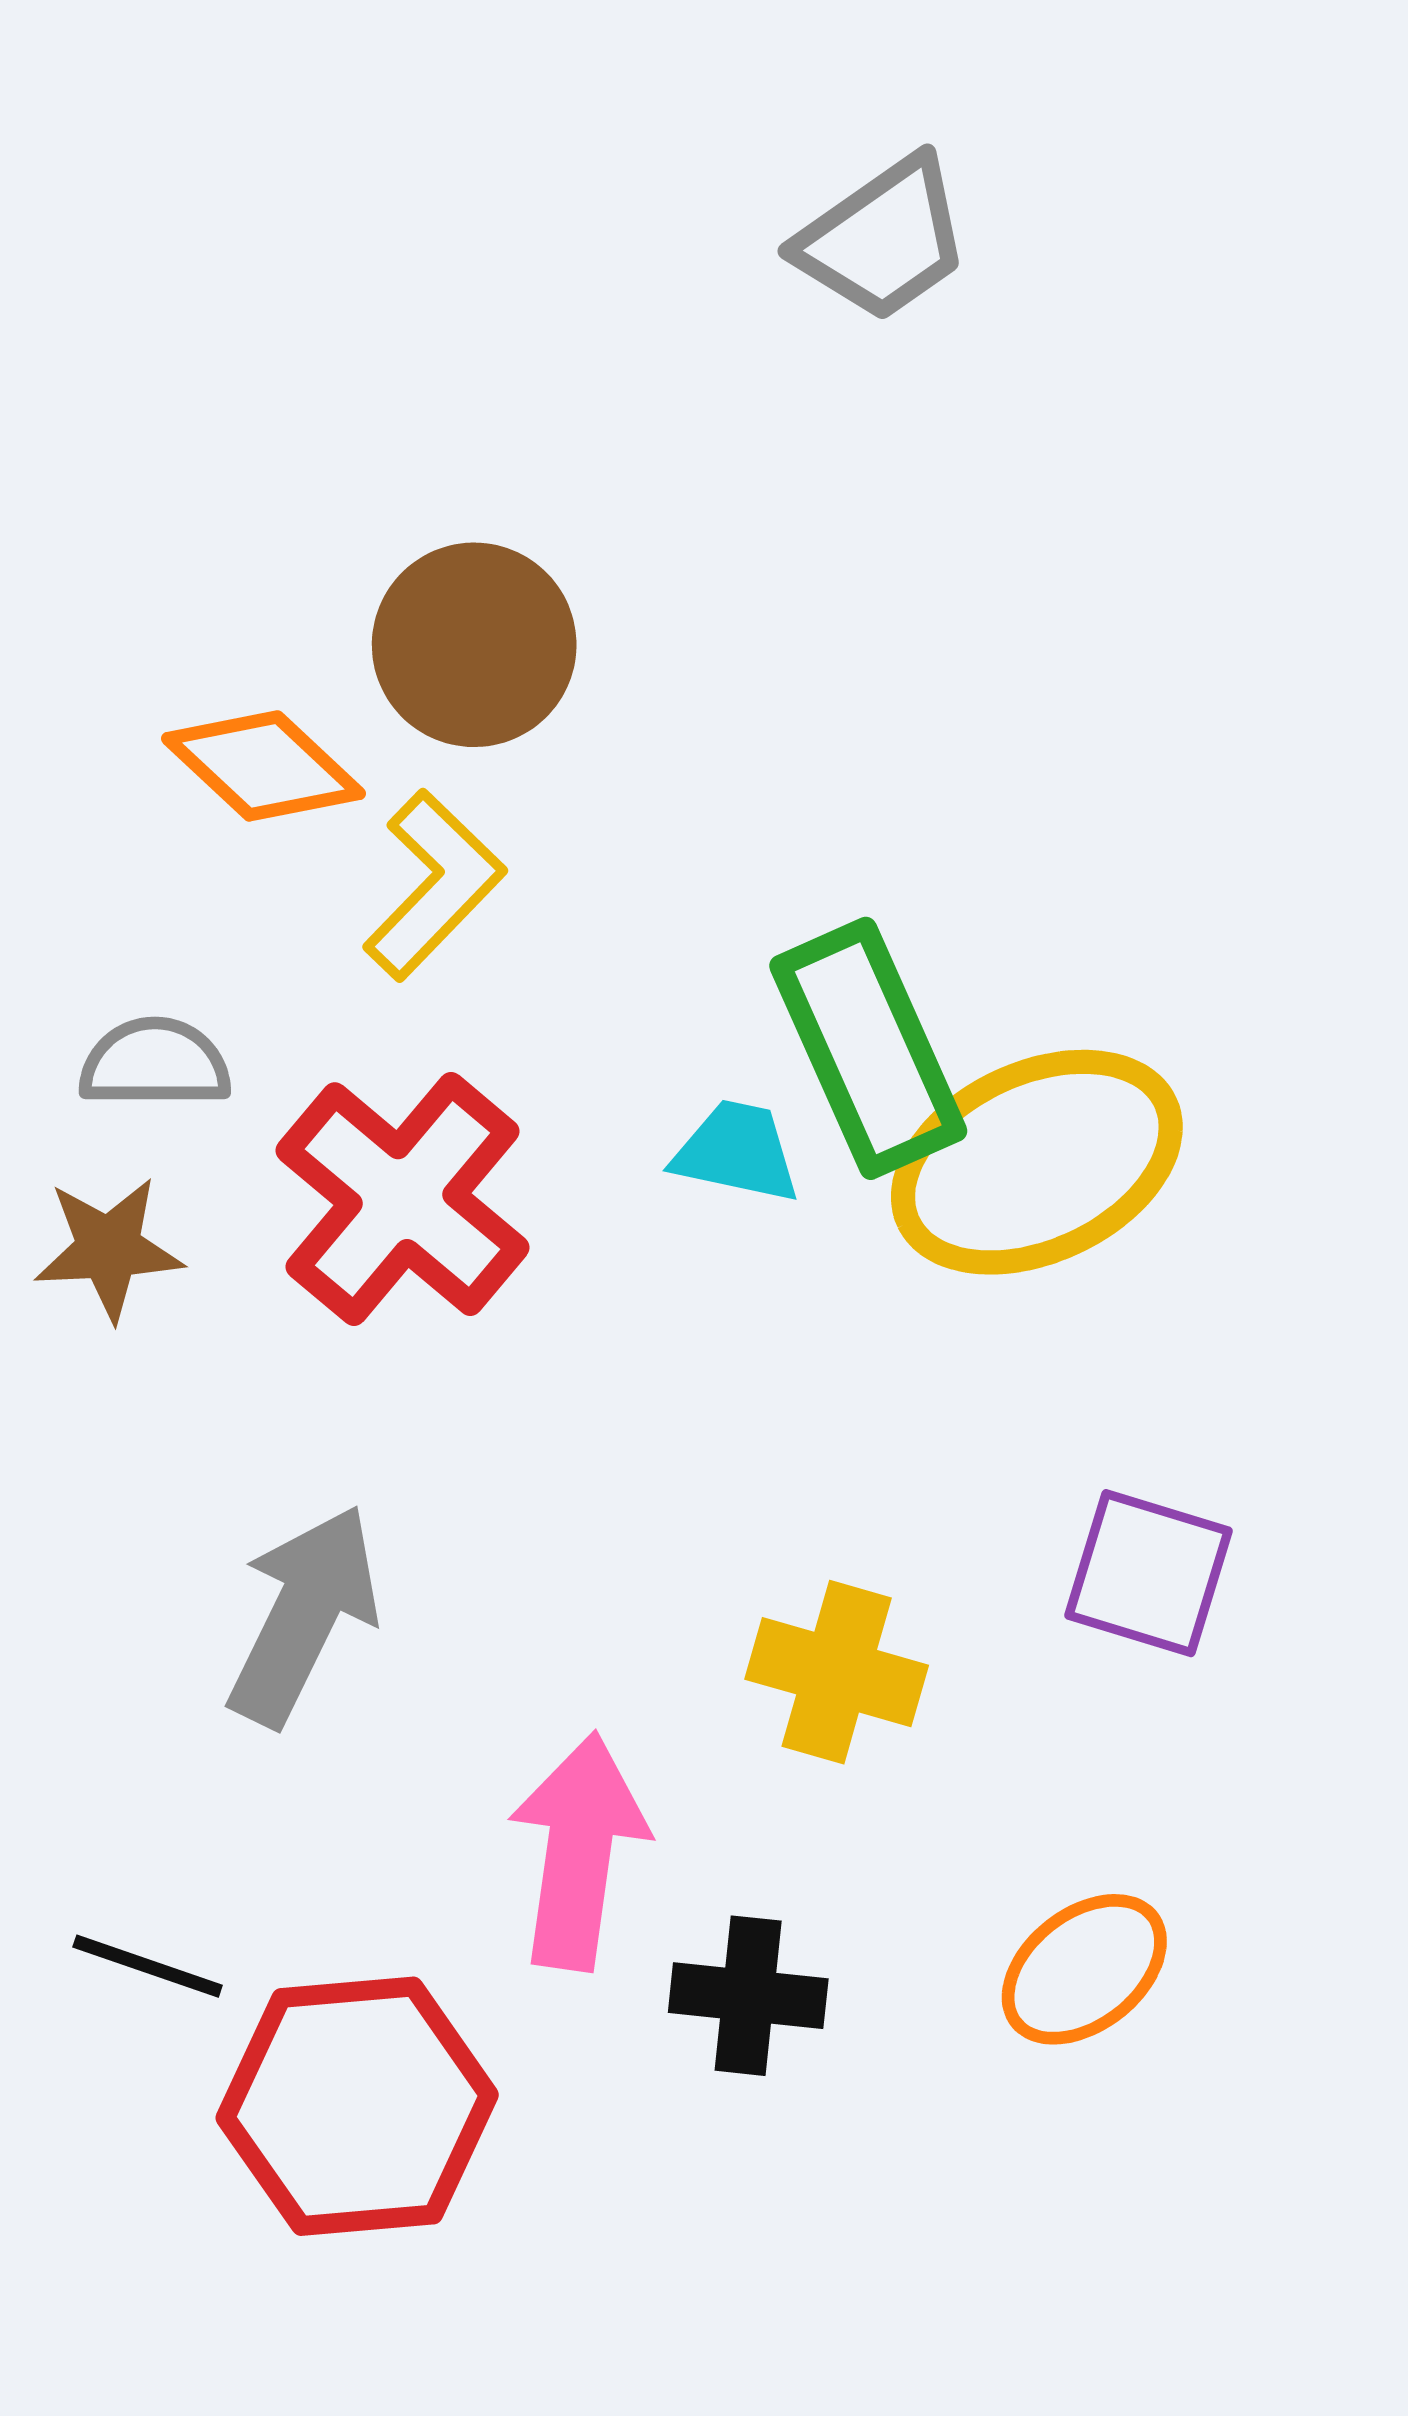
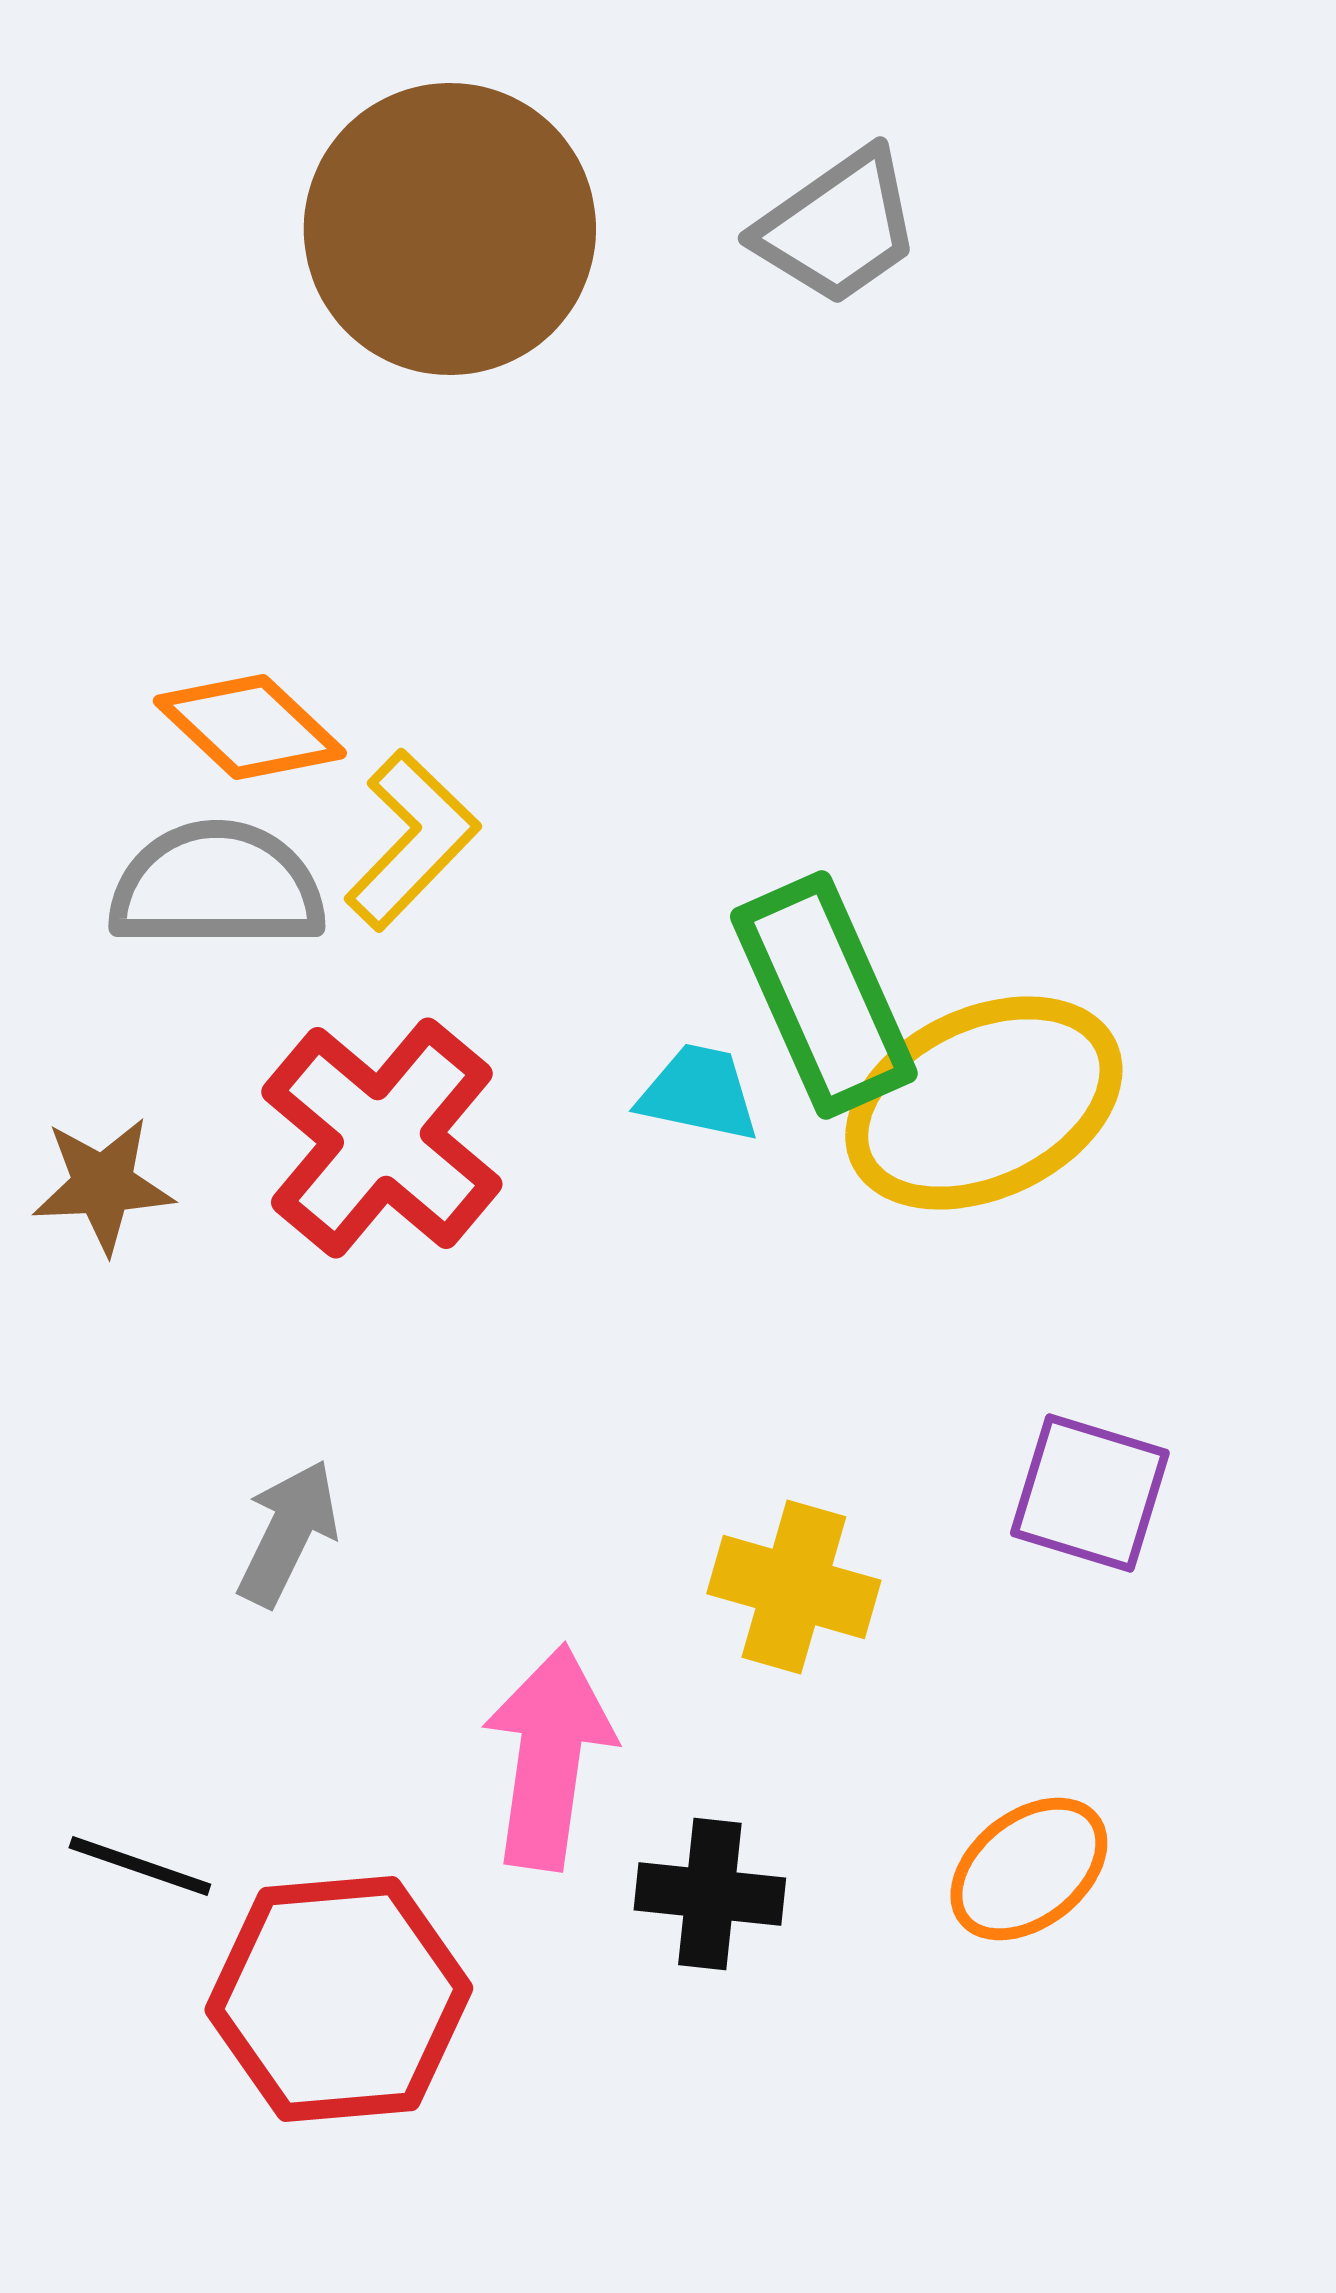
brown circle: (474, 645) -> (450, 229), moved, size x1.5
gray semicircle: (155, 1063) -> (217, 886), moved, size x1.5
gray arrow: (303, 1615) -> (288, 1533), size x0.7

